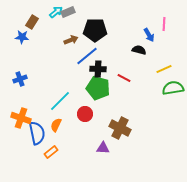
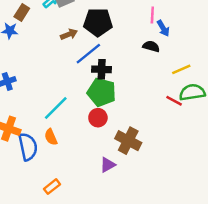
pink line: (164, 24) -> (152, 15), moved
red line: (124, 78) -> (174, 101), moved
red circle: (85, 114) -> (98, 118), moved
orange semicircle: (56, 125) -> (51, 137), turned -48
purple triangle: (103, 148) -> (108, 165), turned -32
orange rectangle: (51, 152) -> (52, 187), moved

